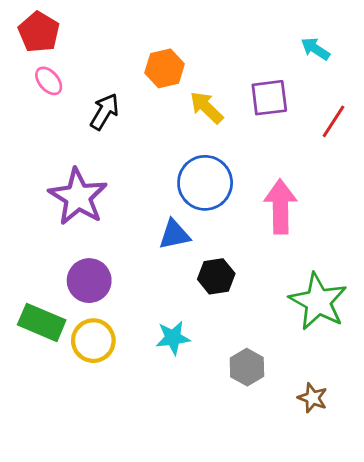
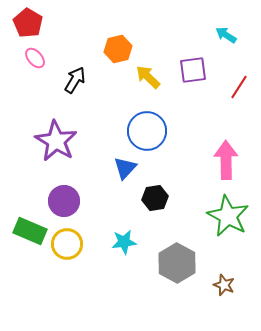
pink arrow: (280, 207) -> (226, 160), moved
blue triangle: (174, 234) -> (125, 168), turned -35
gray hexagon: (247, 367) -> (177, 263), size x1.5

